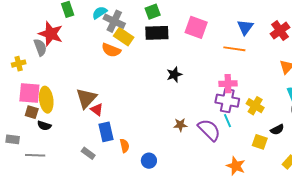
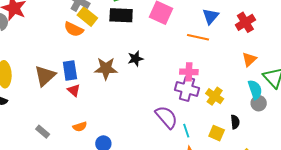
red triangle: (97, 110) -> (74, 90), moved
cyan line: (228, 121) -> (186, 131), moved
brown star: (180, 125) -> (106, 69), moved, size x1.6
black semicircle: (277, 130) -> (235, 122), turned -72
blue rectangle: (106, 132) -> (70, 71), moved
orange semicircle: (124, 146) -> (80, 127), turned 80

